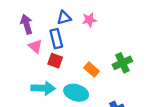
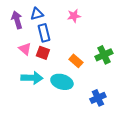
blue triangle: (64, 18) -> (37, 14), moved
pink triangle: (35, 46) -> (25, 49), moved

